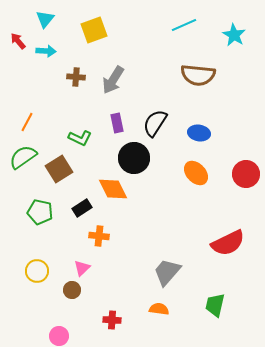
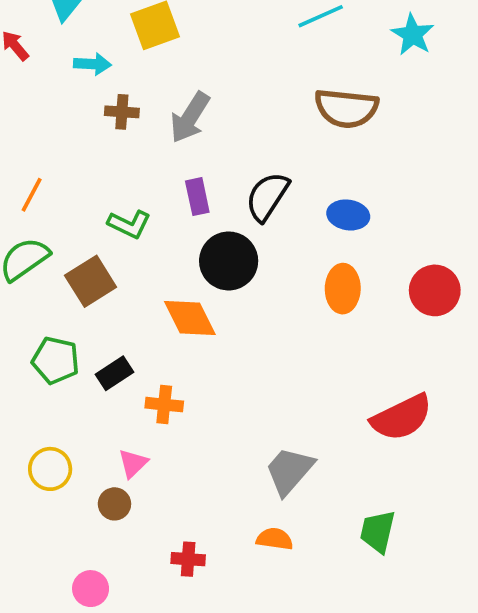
cyan arrow: (46, 51) -> (92, 64), moved
orange ellipse: (196, 173) -> (343, 289), turned 45
black rectangle: (82, 208) -> (114, 373), moved

